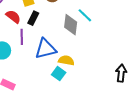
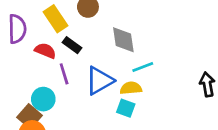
cyan line: (85, 15) -> (143, 67), moved, turned -49
black rectangle: (33, 18) -> (72, 45), turned -64

